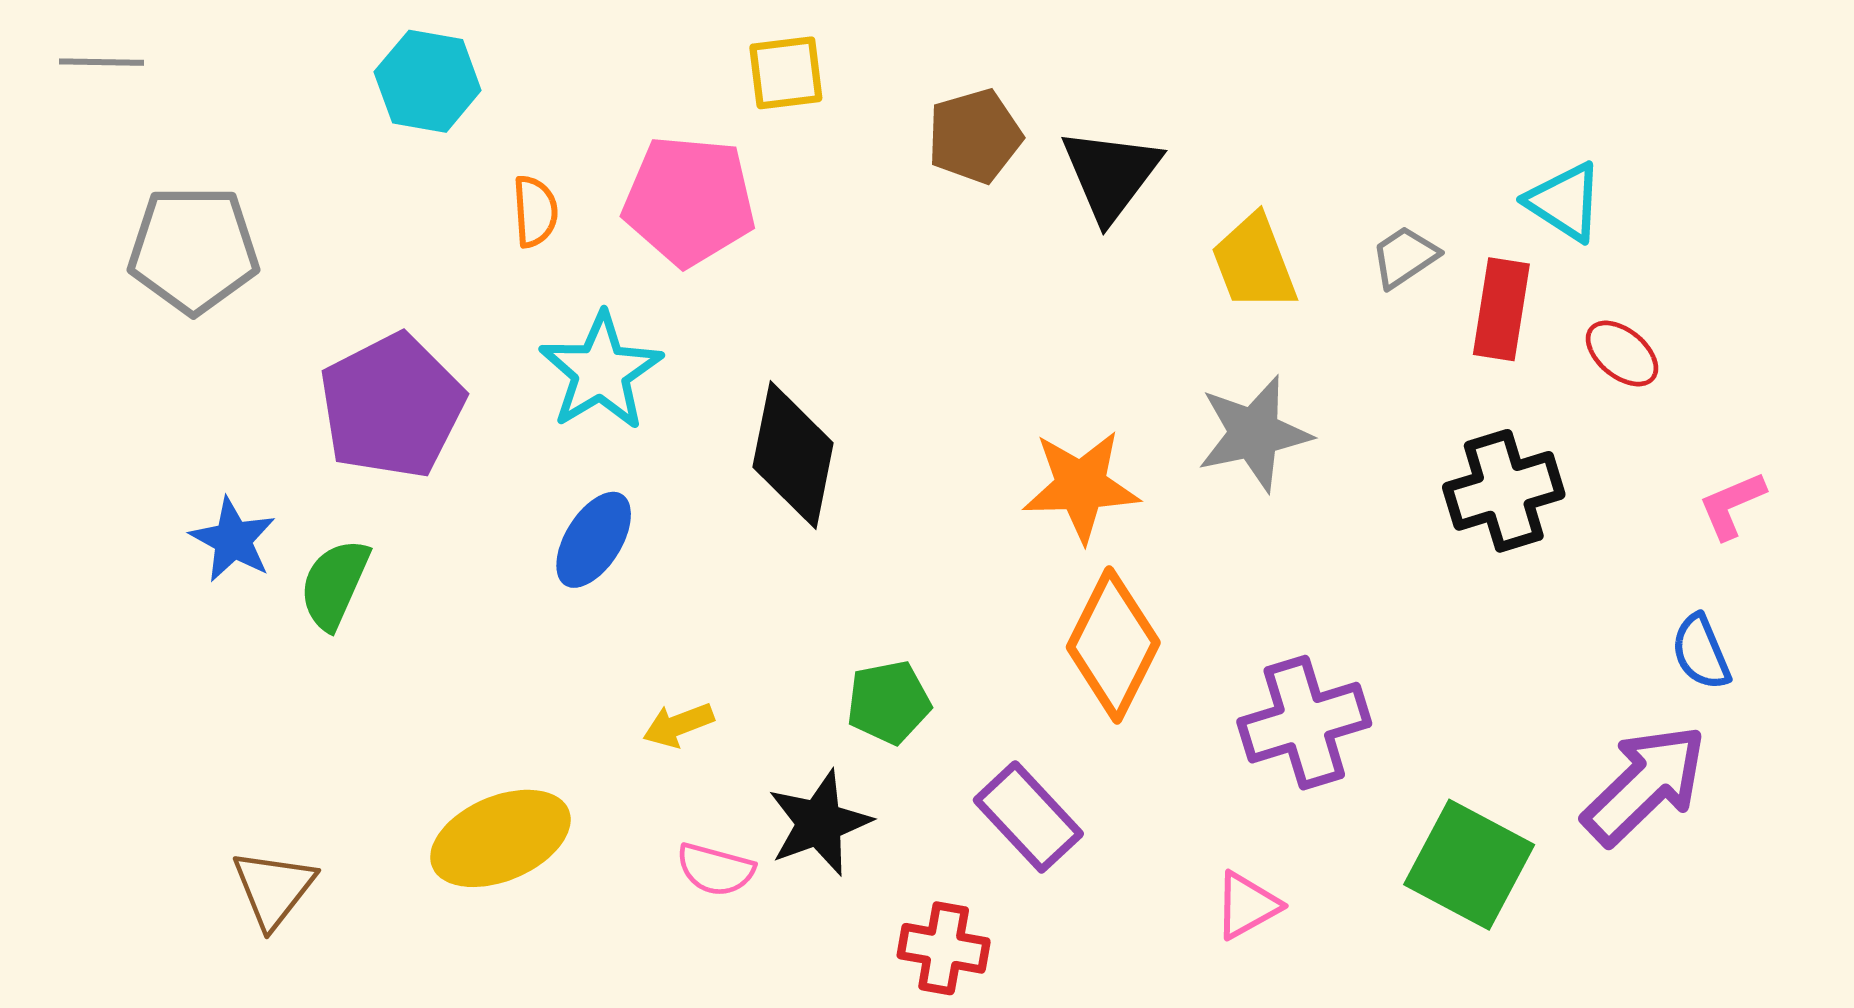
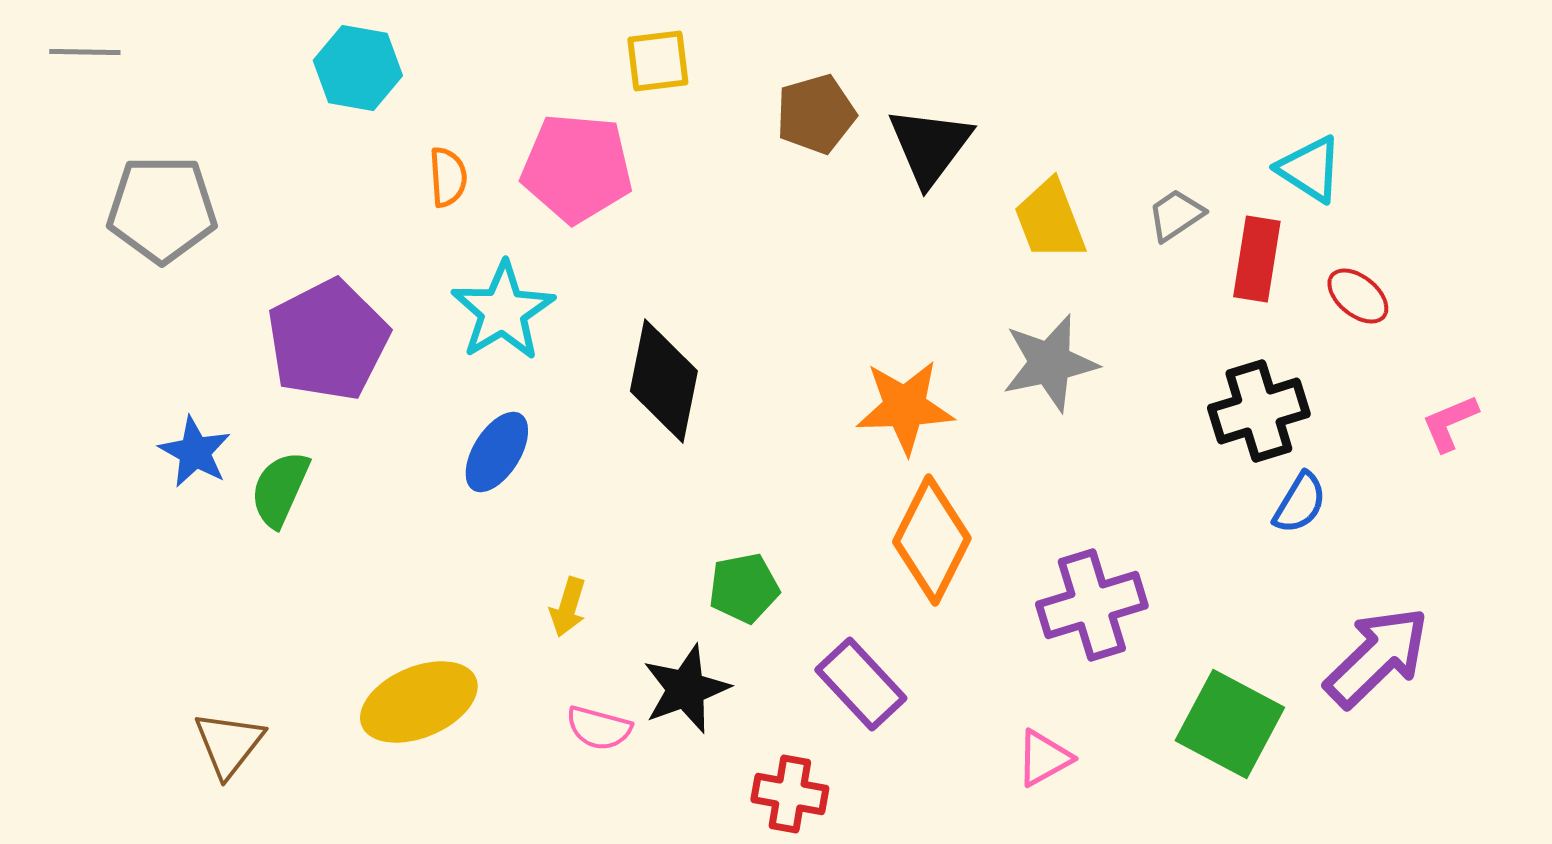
blue semicircle: (1701, 652) -> (1300, 503), moved, turned -126
yellow arrow: (678, 725) -> (568, 607), turned -52

